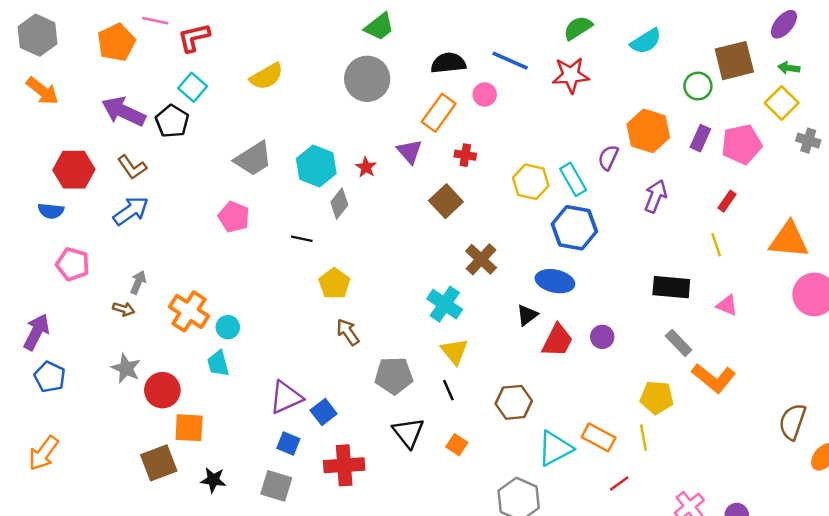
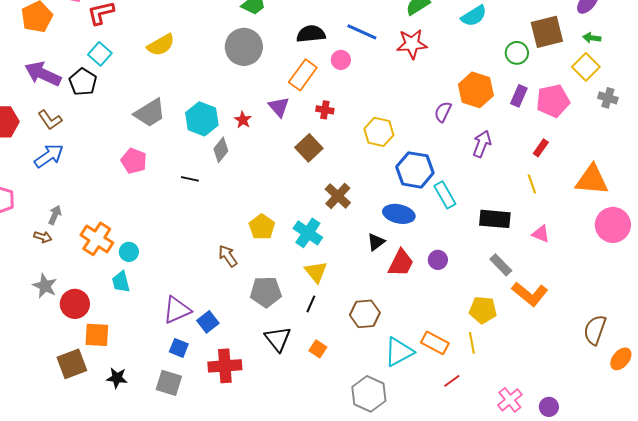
cyan rectangle: (573, 179) -> (445, 195), moved
yellow pentagon: (334, 284) -> (262, 227), moved
black line: (448, 390) -> (311, 304), turned 48

